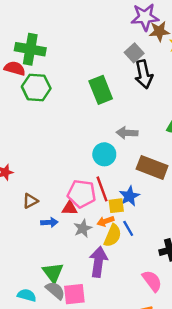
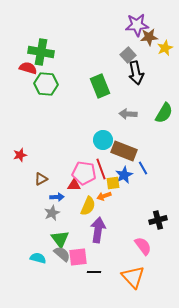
gray arrow: (127, 133) -> (128, 114), moved
brown rectangle: (152, 167) -> (124, 151), moved
gray star: (83, 228) -> (52, 213), moved
blue line: (128, 228) -> (143, 168), moved
yellow semicircle: (113, 236) -> (88, 206), moved

